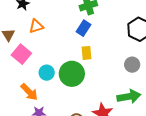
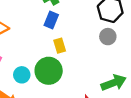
gray circle: (132, 65) -> (108, 37), moved

